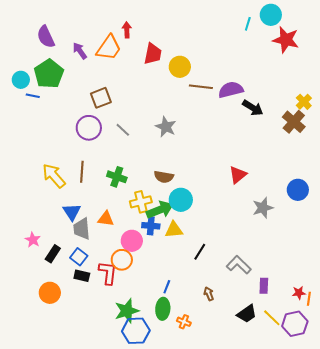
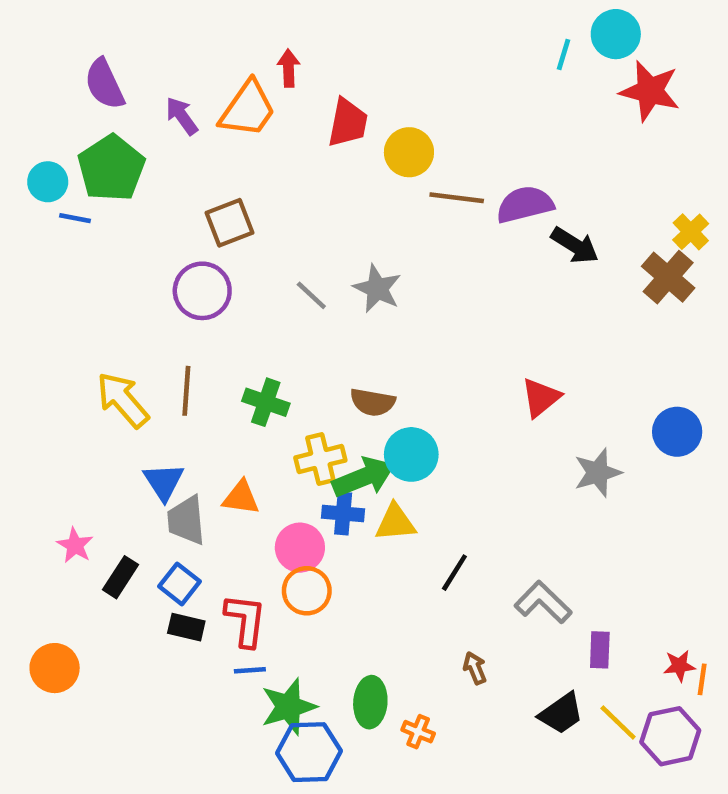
gray line: (123, 130) -> (311, 295), moved
orange circle: (122, 260) -> (307, 591), moved
blue line: (167, 287) -> (250, 670), moved, turned 64
orange circle: (50, 293) -> (55, 668), moved

